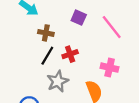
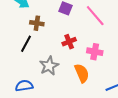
red cross: (70, 54) -> (69, 42), moved
black line: (47, 56) -> (26, 44), moved

